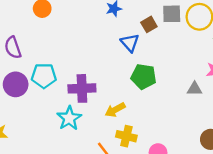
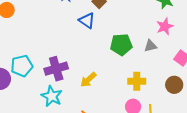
green pentagon: (144, 77) -> (121, 45), moved
yellow cross: (126, 136) -> (137, 81), moved

